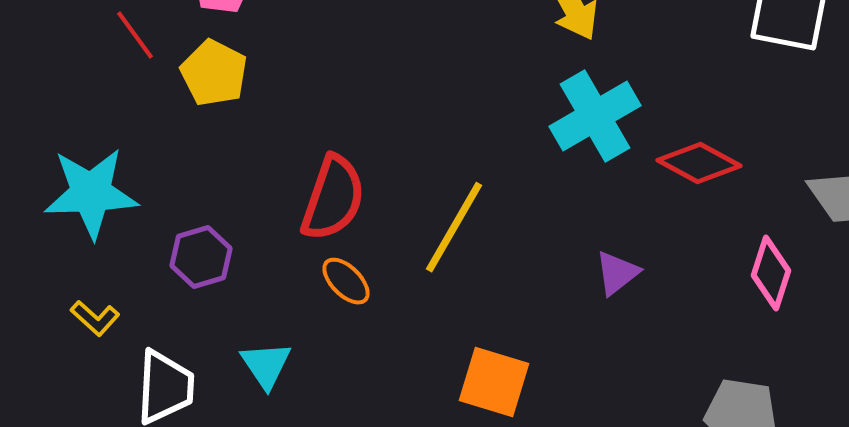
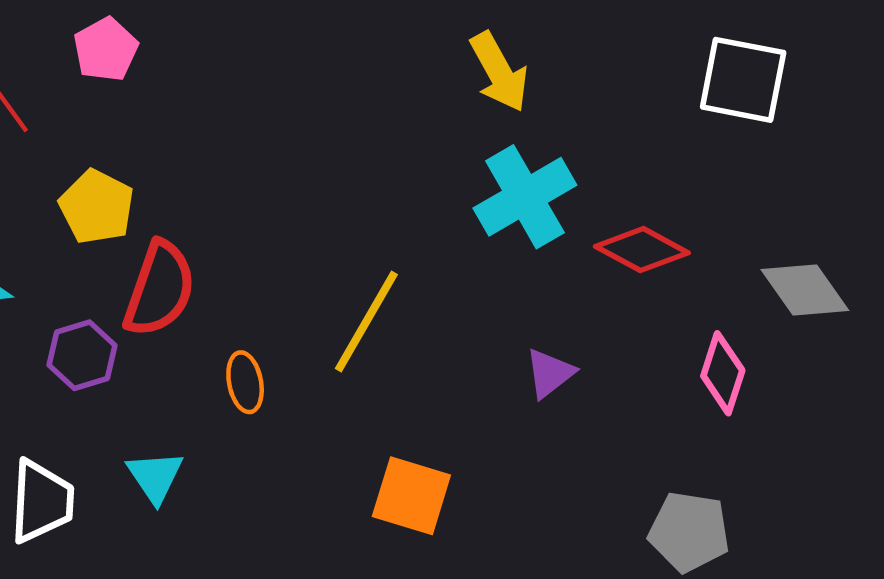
yellow pentagon: (214, 73) -> (97, 207), moved
red semicircle: (333, 198) -> (160, 289), moved
orange ellipse: (346, 281) -> (245, 382), turned 34

